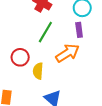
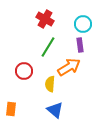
yellow semicircle: (38, 71) -> (50, 84), moved

